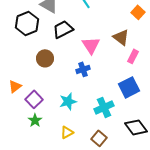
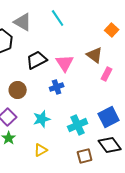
black trapezoid: (63, 29) -> (37, 60), moved
brown circle: (45, 58) -> (18, 90), moved
blue square: (129, 87) -> (109, 117), moved
brown square: (99, 138) -> (85, 156), moved, turned 35

